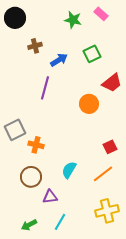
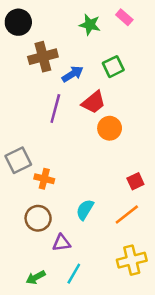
brown cross: (35, 46) -> (43, 57), size x1.6
red trapezoid: (112, 83) -> (94, 102), moved

